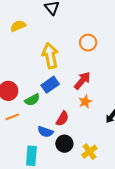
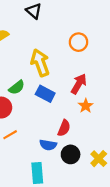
blue rectangle: (50, 85) -> (45, 94), turned 72
green semicircle: (32, 100) -> (17, 87), moved

